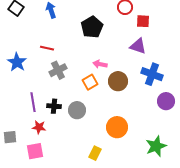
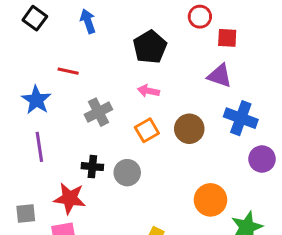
red line: (47, 48) -> (68, 71), moved
pink arrow: (100, 64) -> (148, 91), moved
purple line: (33, 102) -> (39, 147), moved
red star: (39, 127) -> (70, 198), size x1.5
orange circle: (117, 127) -> (210, 200), moved

